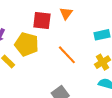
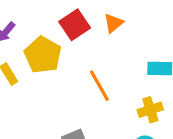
red square: (42, 20) -> (75, 25), turned 36

